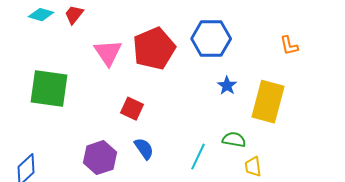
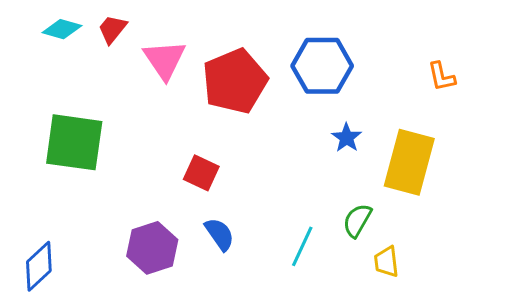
pink triangle: (108, 53) -> (164, 60), moved
green semicircle: (234, 140) -> (357, 220), turned -70

